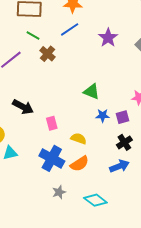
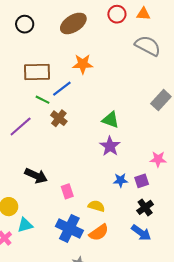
blue line: (70, 29) -> (62, 89), moved
purple star: (108, 38) -> (110, 146), moved
green triangle: (92, 92) -> (111, 120), moved
blue arrow: (119, 166) -> (141, 233), turned 60

